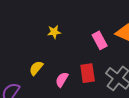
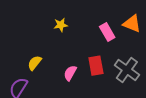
yellow semicircle: (36, 68) -> (35, 63), moved

